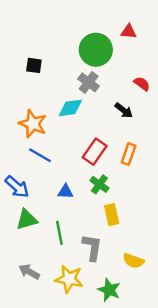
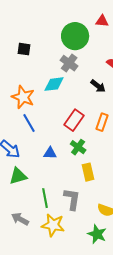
blue line: (40, 155) -> (29, 123), turned 30
green line: (59, 233) -> (45, 198), moved
green star: (109, 290) -> (97, 234), moved

